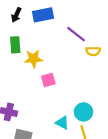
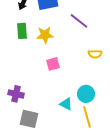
yellow semicircle: (93, 51) -> (95, 54), moved
yellow star: (33, 59) -> (45, 35), moved

